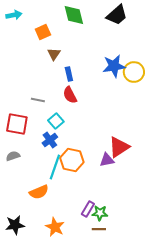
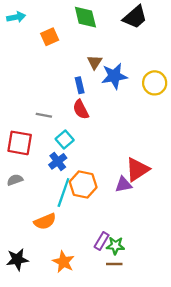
brown triangle: (54, 54) -> (95, 62), moved
blue star: (114, 66) -> (114, 76), moved

